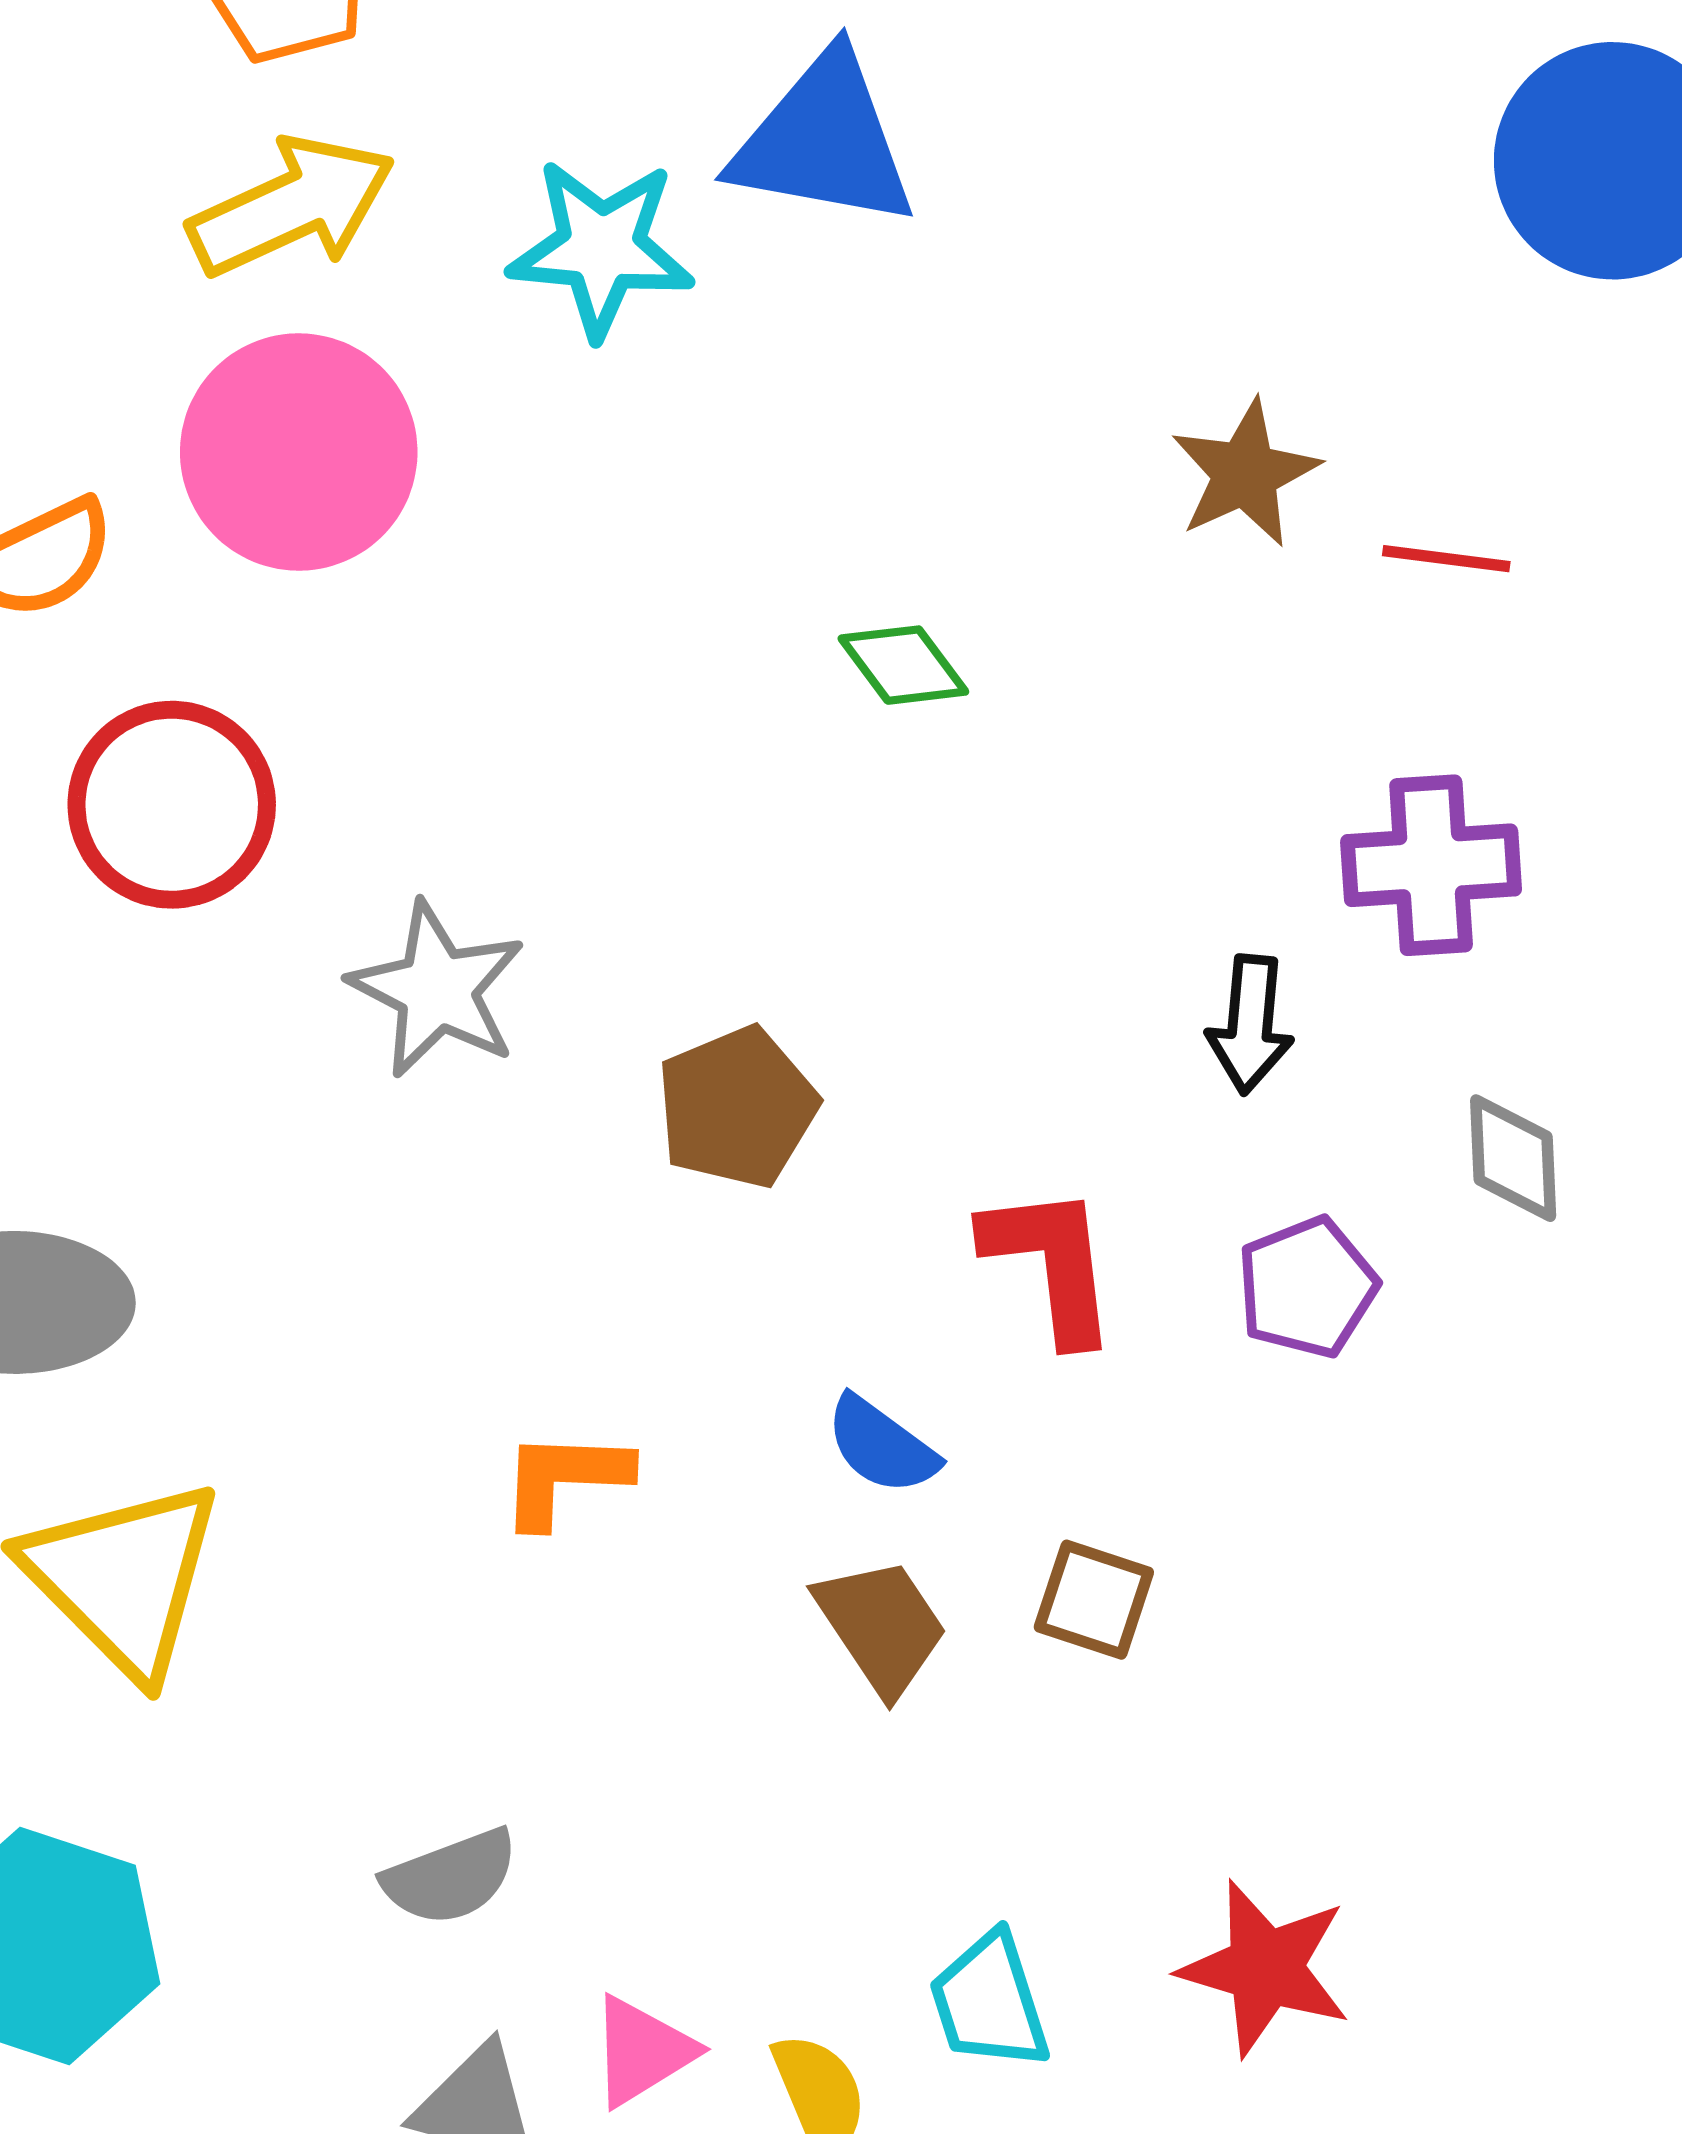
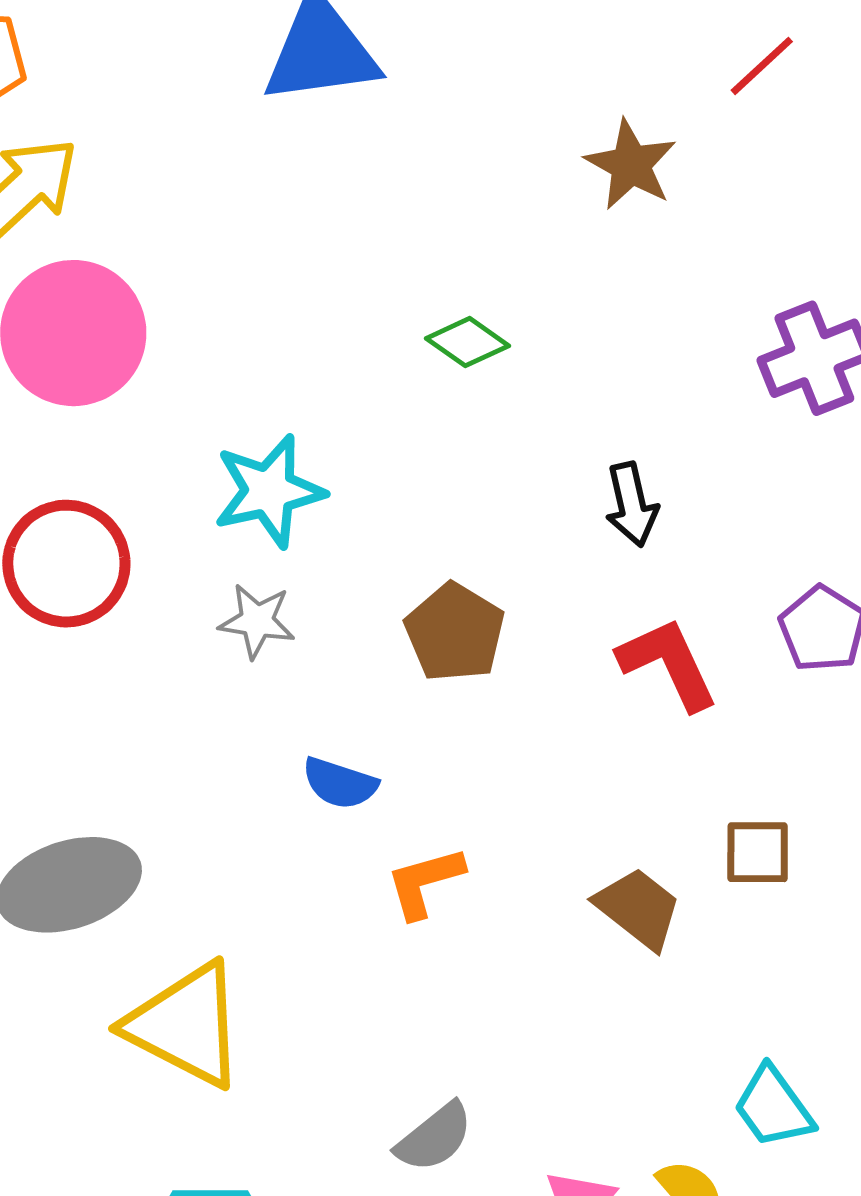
cyan star: (601, 248) -> (269, 491), moved
red line: (1446, 559) -> (762, 66), moved, turned -32
gray star: (437, 990) -> (257, 621), size x0.7
black arrow: (1250, 1024) -> (632, 505), moved
blue semicircle: (882, 1445) -> (340, 783), moved

